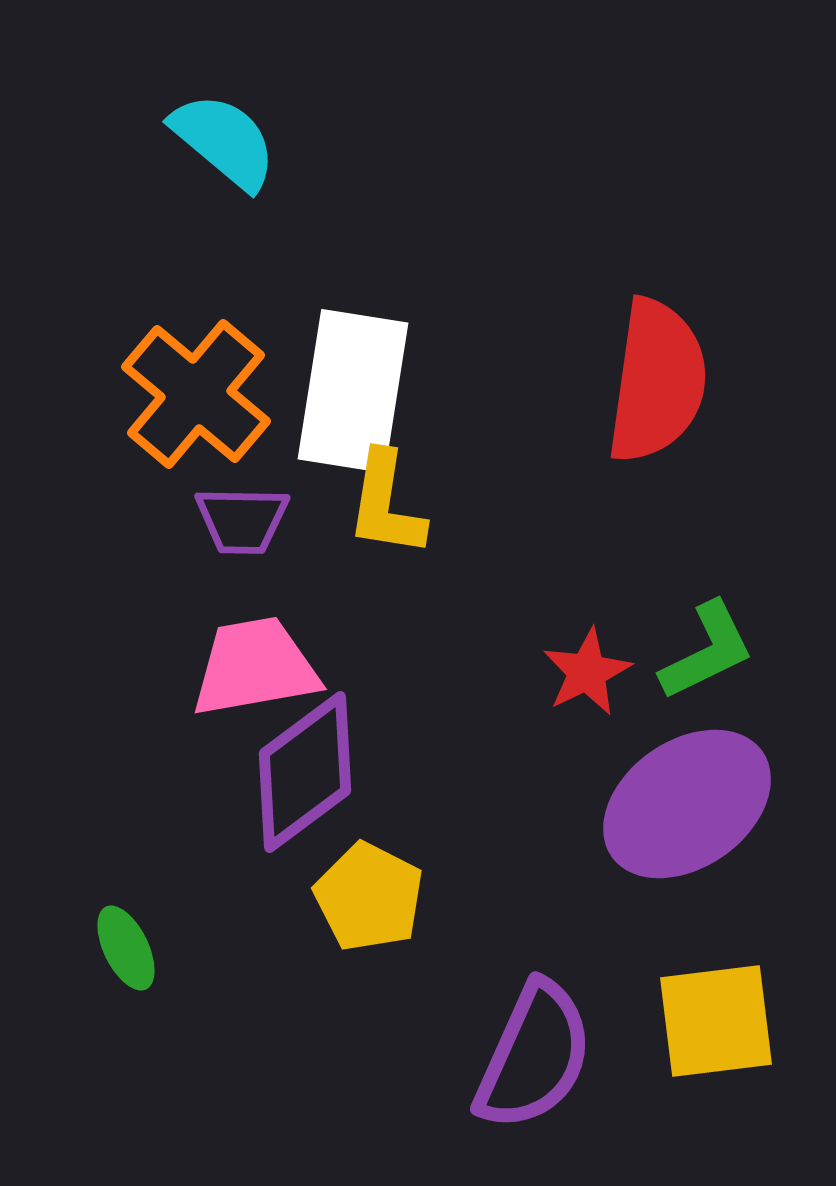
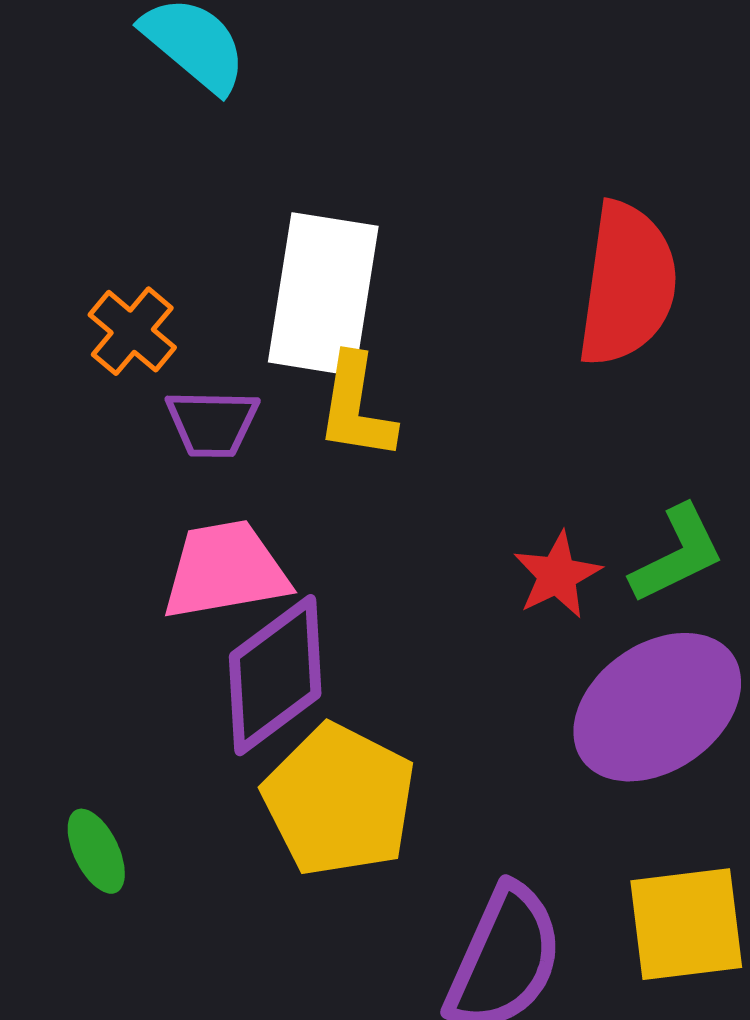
orange cross: (196, 394) -> (132, 331), moved, size x0.6
yellow pentagon: (369, 897) -> (339, 800), size x1.4

